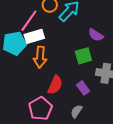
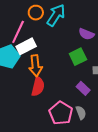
red semicircle: (55, 85) -> (38, 87), moved
pink pentagon: (41, 108) -> (61, 113), moved
gray semicircle: (76, 111) -> (81, 113), turned 136

